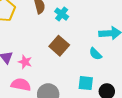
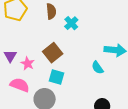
brown square: (59, 46) -> (53, 53), moved
cyan square: (86, 83) -> (56, 77), moved

